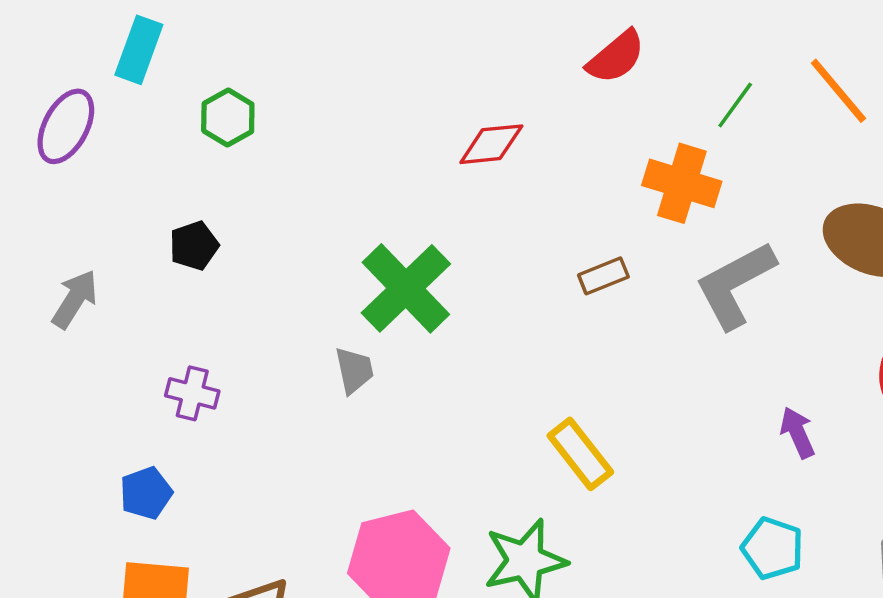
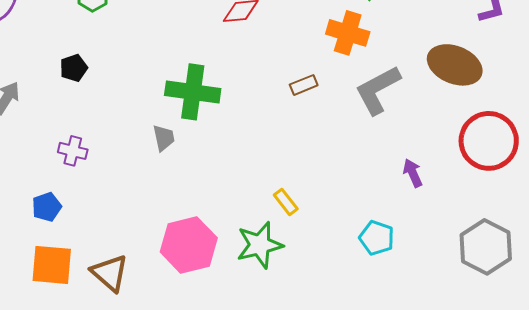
green cross: (406, 288) -> (193, 92), turned -38
yellow rectangle: (580, 454) -> (286, 202), moved, size x0.7
cyan pentagon: (773, 548) -> (377, 238), moved

